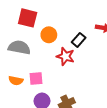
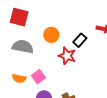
red square: (28, 18) -> (19, 17), moved
pink square: (36, 78) -> (38, 77), turned -32

